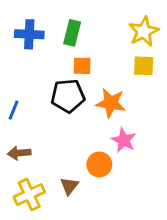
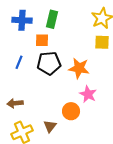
orange square: (82, 66) -> (42, 40), moved
blue line: (13, 110) -> (19, 62), moved

